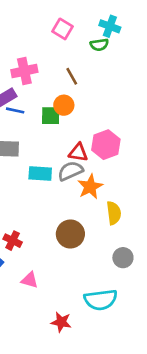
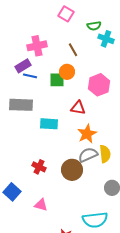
cyan cross: (110, 26) -> (106, 39), moved
pink hexagon: (106, 145) -> (99, 85), moved
gray semicircle: (70, 171) -> (88, 155), moved
red cross: (13, 241) -> (39, 167), moved

